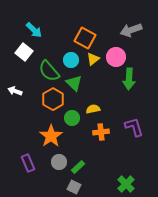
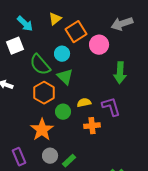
orange square: (85, 38) -> (76, 32), turned 30
white square: (24, 52) -> (15, 46), turned 30
pink circle: (116, 57) -> (99, 45), moved
yellow triangle: (93, 59) -> (55, 19), moved
purple L-shape: (134, 127) -> (111, 107), moved

